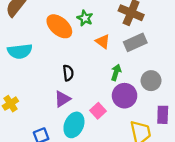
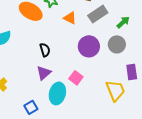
green arrow: (116, 72) -> (123, 22), moved, turned 40
purple circle: (125, 96) -> (89, 46), moved

